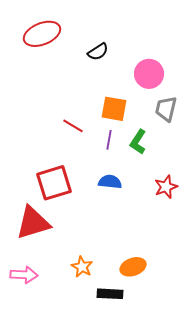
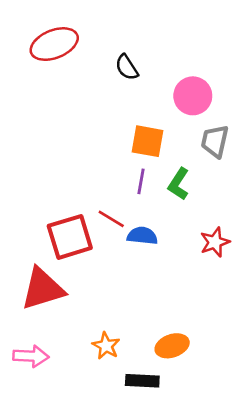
black semicircle: (98, 52) -> (127, 67), turned 90
red line: (73, 126) -> (111, 219), moved

